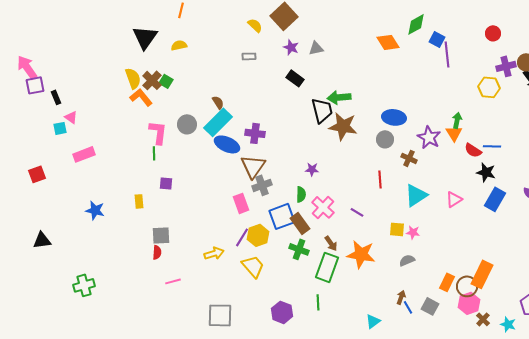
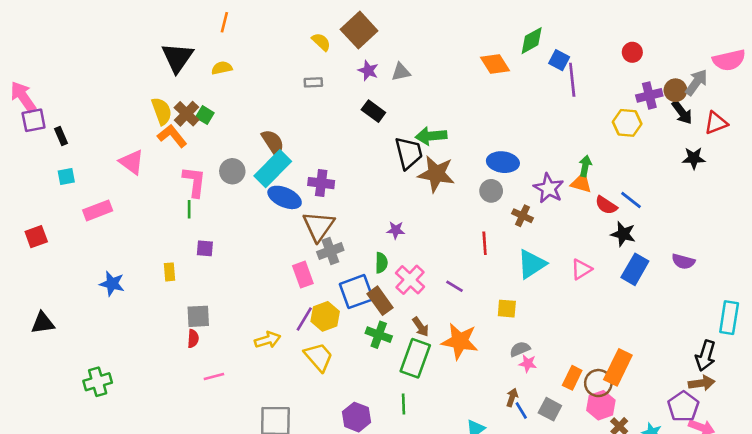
brown semicircle: (218, 102) -> (273, 142), size x1.5
pink triangle: (71, 117) -> (132, 162), moved, size x1.5
orange triangle: (454, 133) -> (581, 183), turned -42
blue line: (492, 146) -> (631, 200), turned 36
pink star: (413, 232) -> (528, 363), moved

